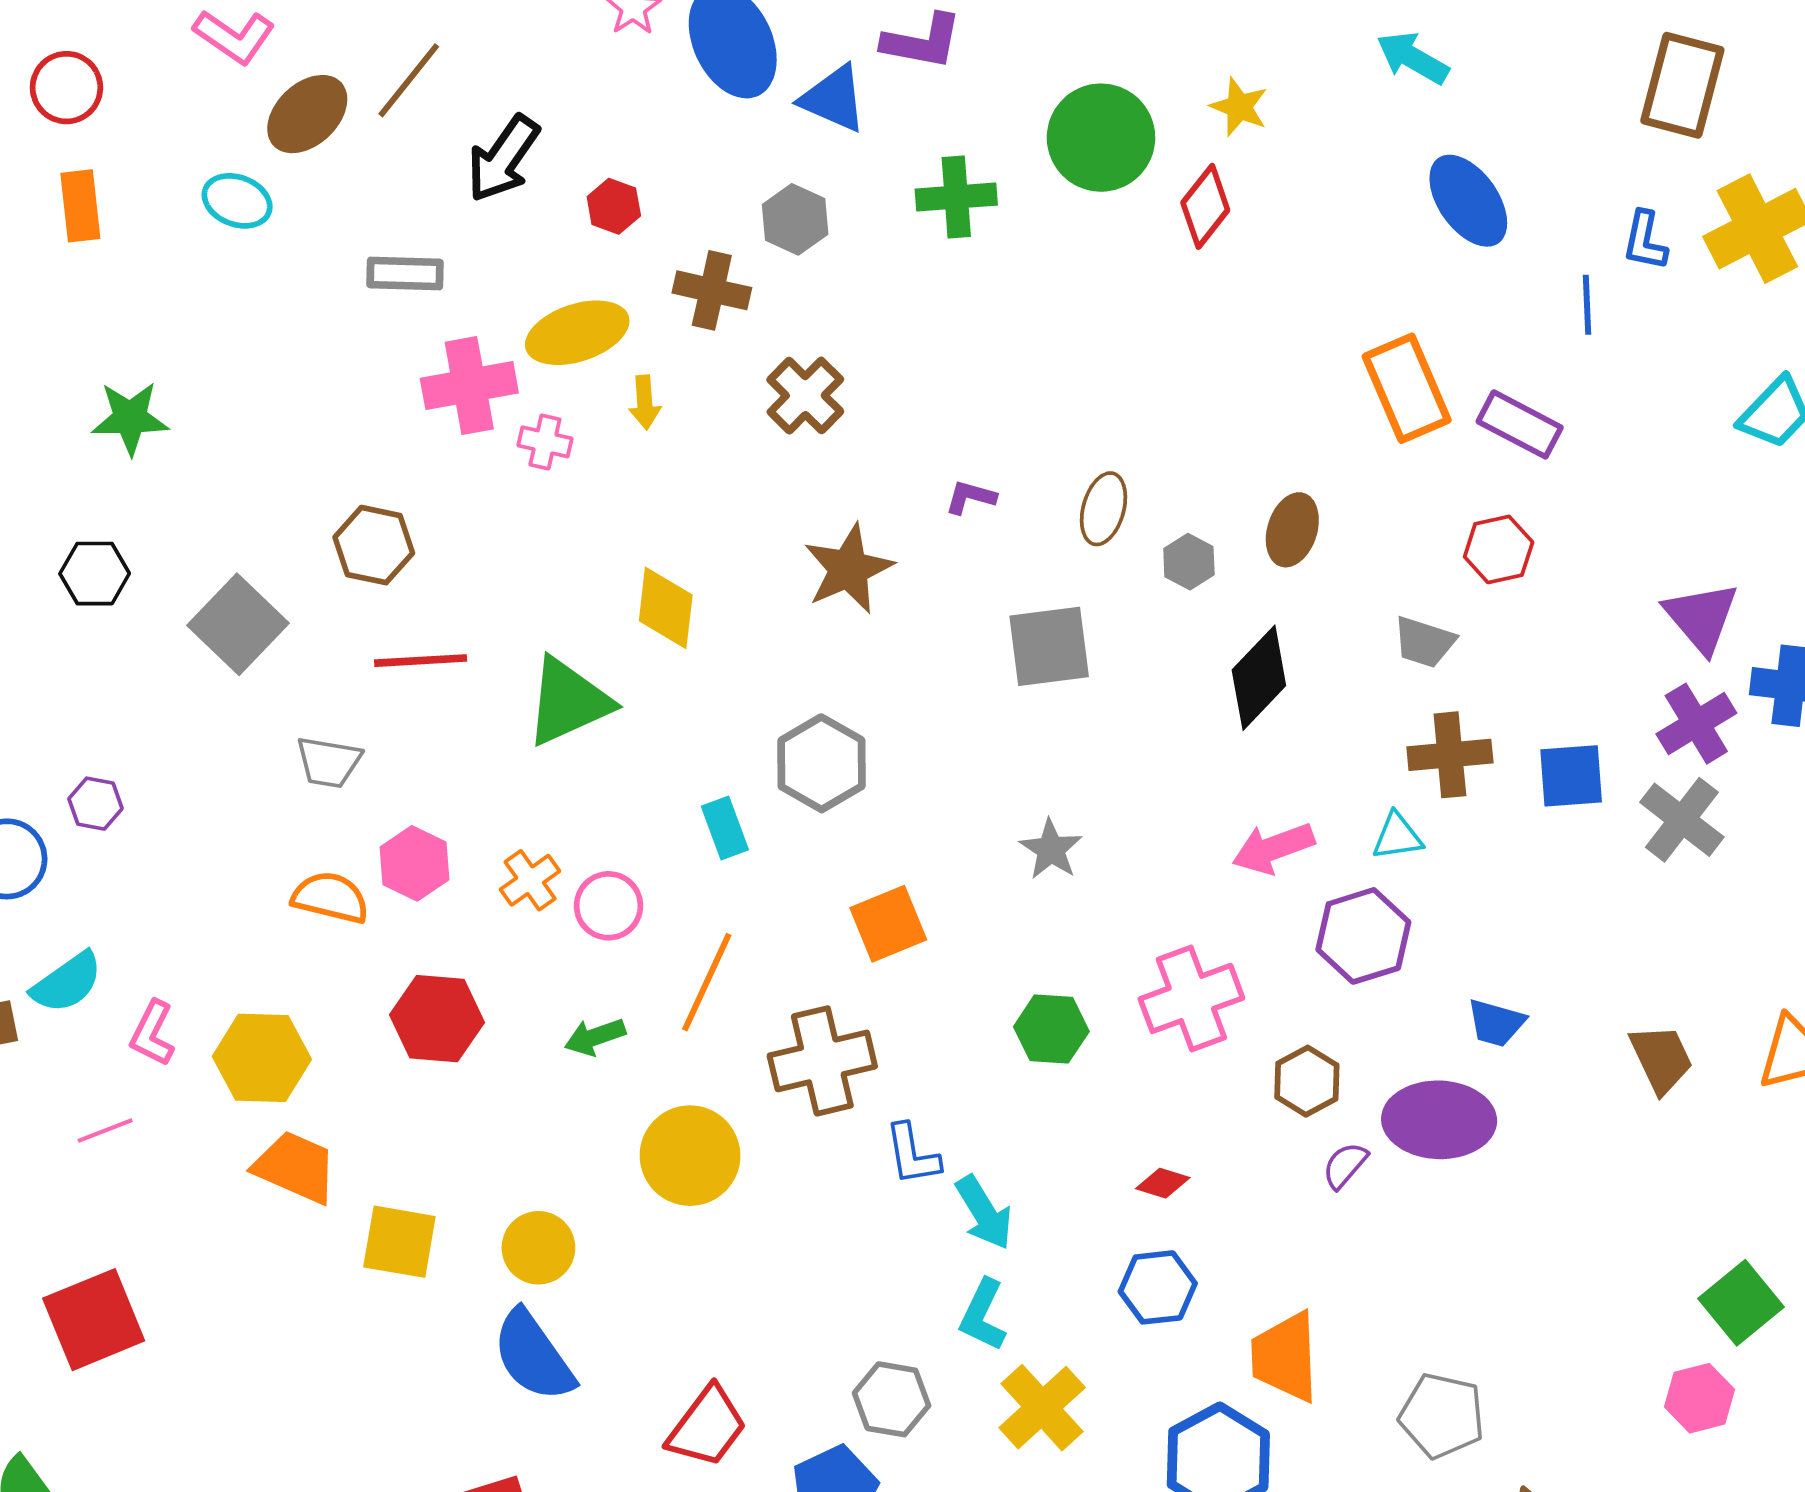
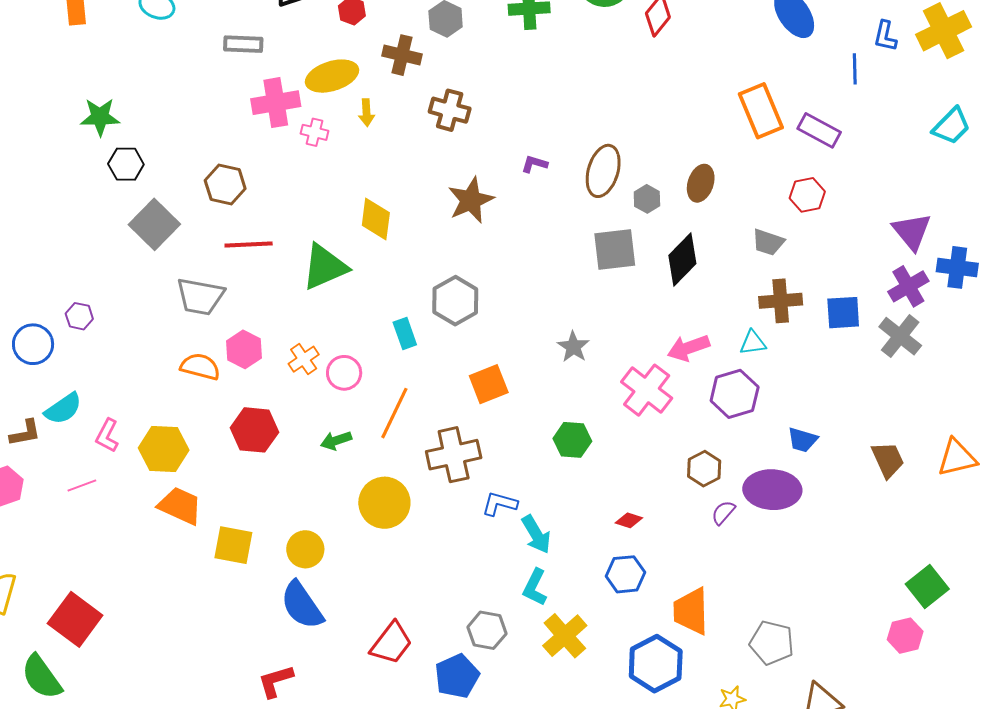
brown cross: (805, 396) -> (450, 110), turned -30
brown ellipse: (1104, 509) -> (603, 171), size x1.4
black hexagon: (95, 574) -> (126, 164), moved
gray square: (1049, 646) -> (615, 250), moved
gray trapezoid: (329, 762) -> (200, 296), size x1.4
pink cross: (1191, 998) -> (647, 390), moved, turned -33
blue L-shape: (912, 1154) -> (499, 504), turned 114
red square: (94, 1320) -> (75, 619), moved, turned -32

